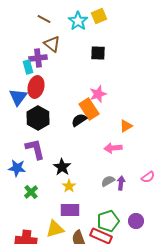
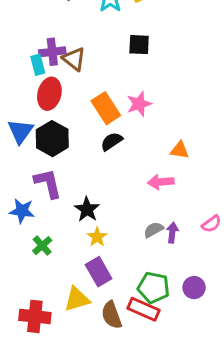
brown triangle: (52, 44) -> (74, 59), moved
blue triangle: (18, 97) -> (20, 131), moved
orange rectangle: (89, 109) -> (106, 108), moved
orange triangle: (126, 126) -> (180, 150), turned 40
purple rectangle: (70, 210) -> (99, 272), turned 60
green pentagon: (108, 221) -> (154, 288), turned 30

